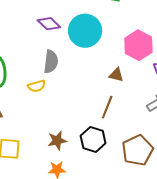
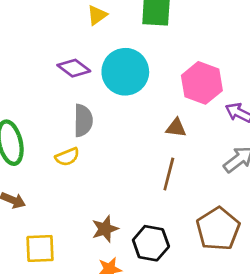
black hexagon: (93, 140) -> (151, 243), moved

